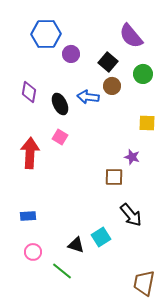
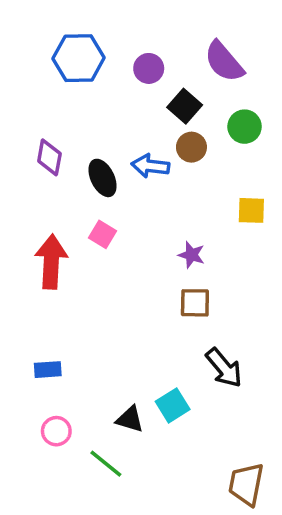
purple circle: (71, 54) -> (149, 68), moved
purple star: (132, 157) -> (191, 255), moved

